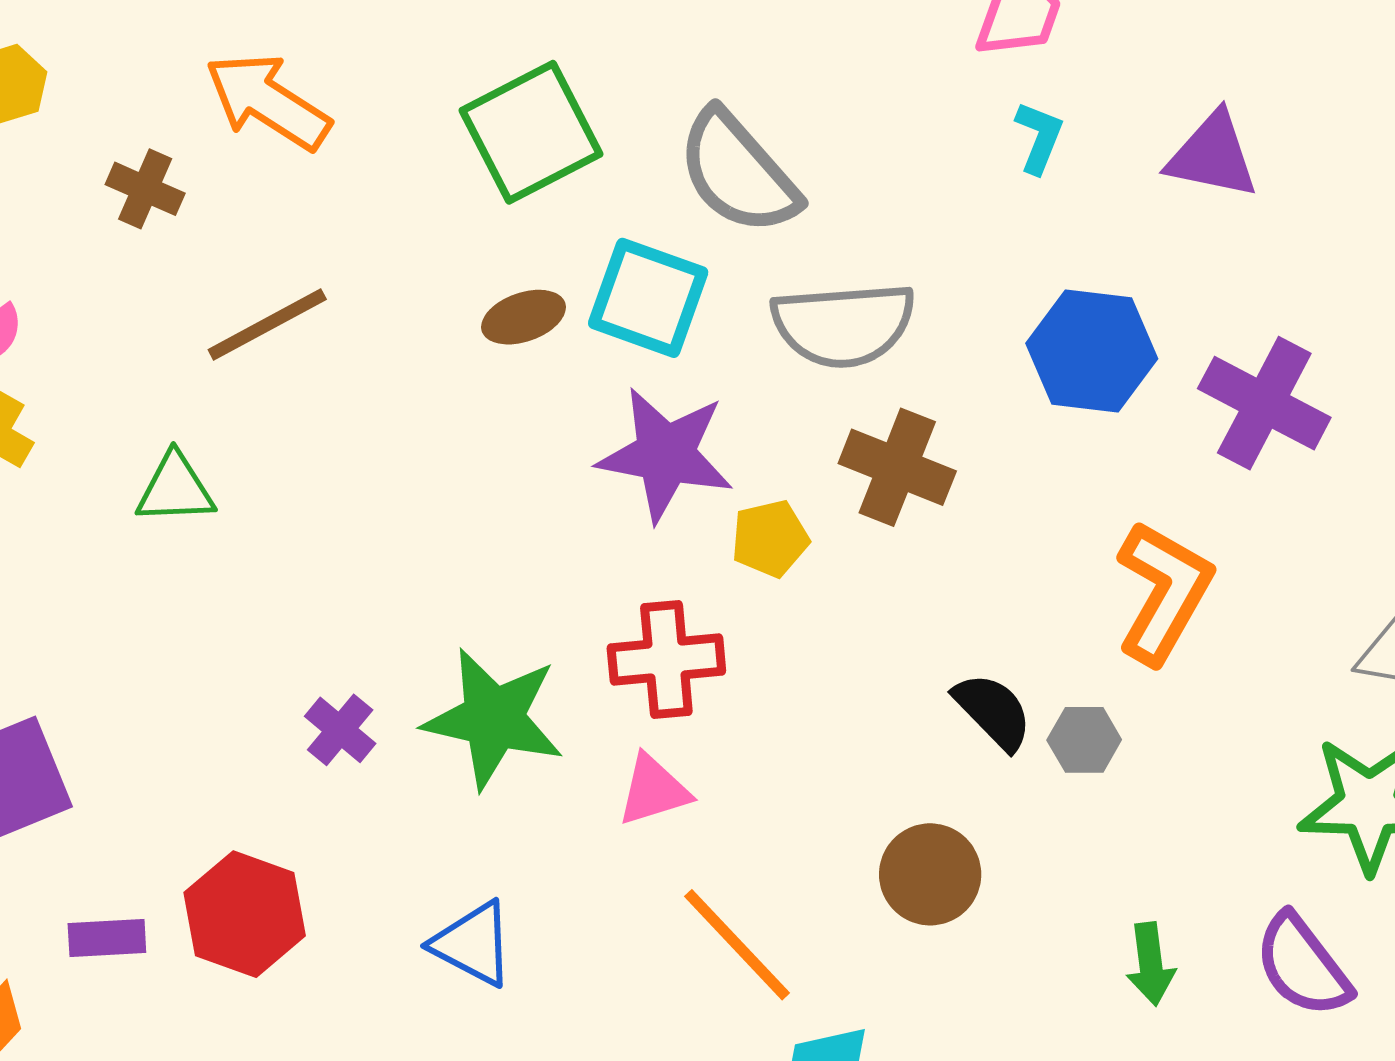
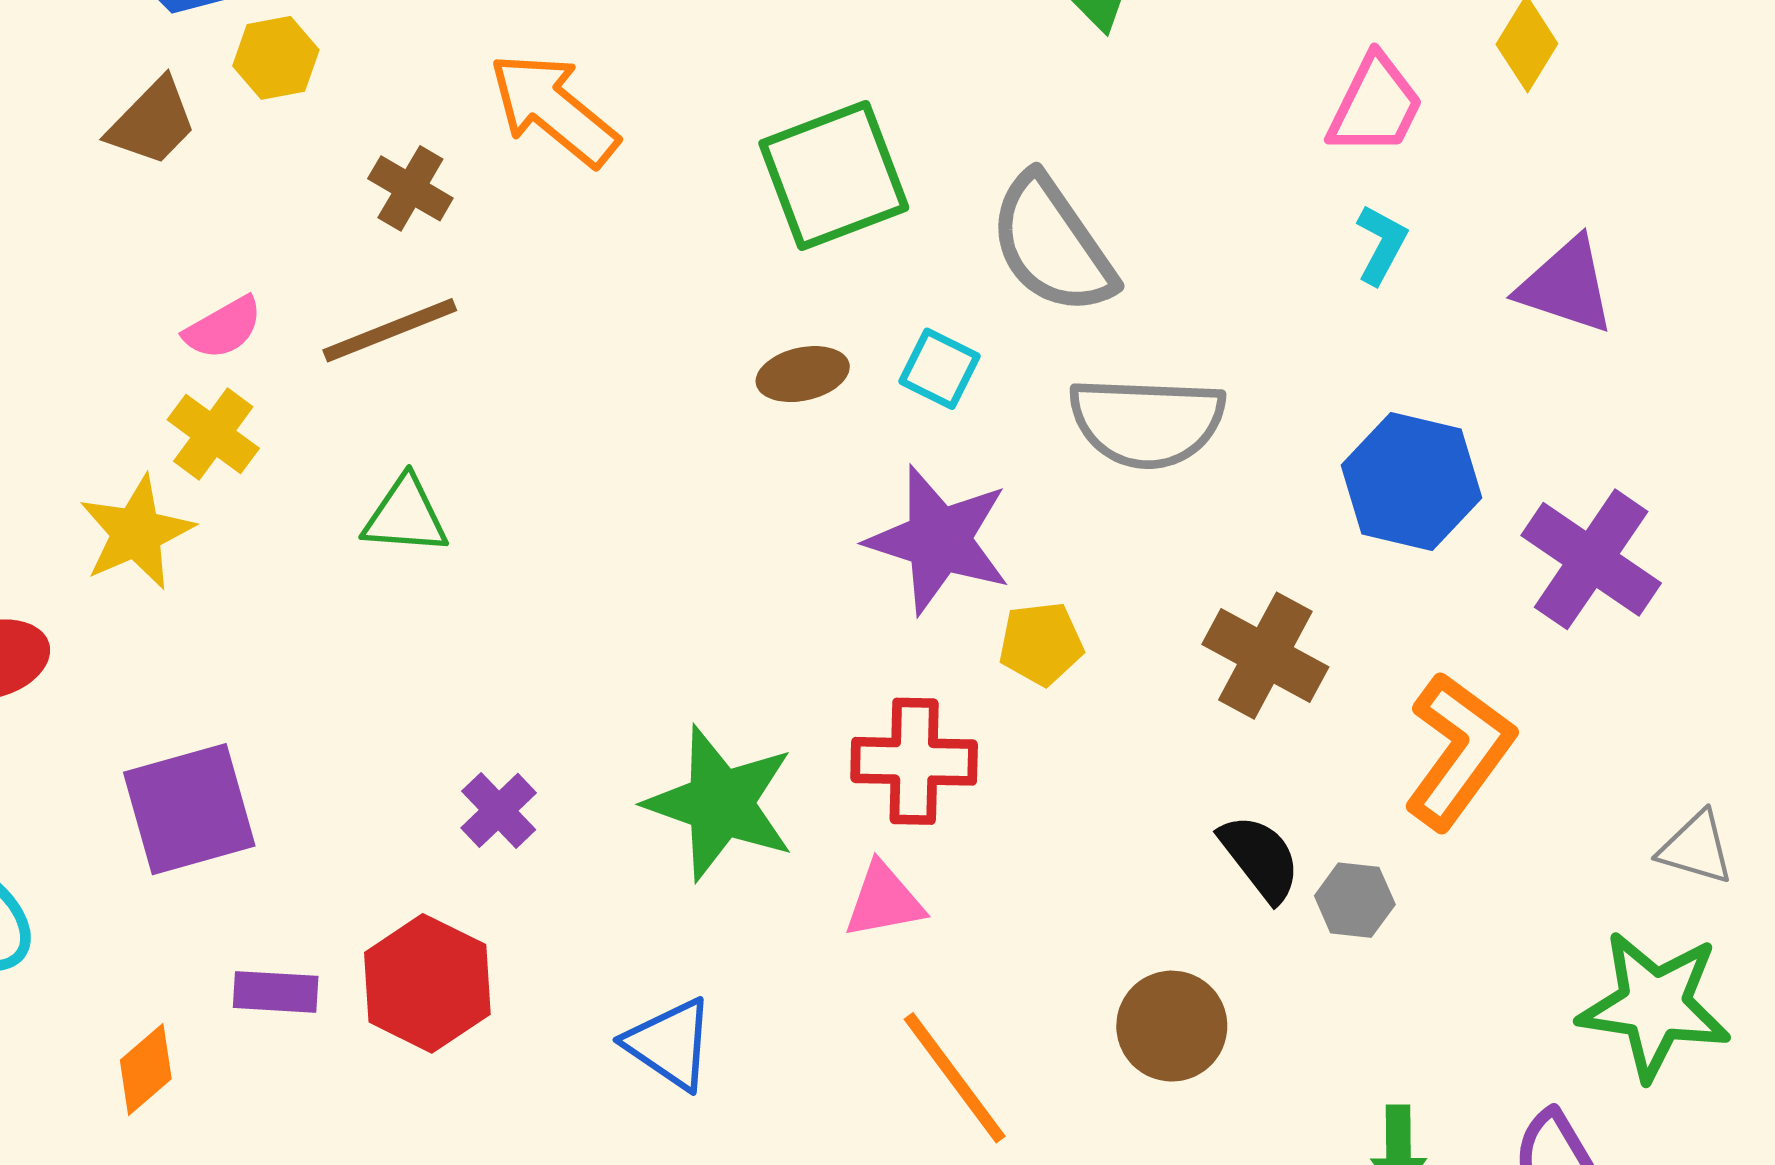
cyan square: (648, 298) -> (940, 369), size x0.6
brown line: (267, 325) -> (390, 330), moved
brown cross: (897, 467) -> (1265, 656), moved
purple cross: (340, 730) -> (499, 810), moved

